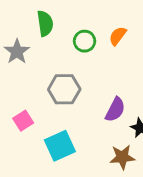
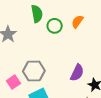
green semicircle: (45, 23) -> (37, 14), moved
gray hexagon: (64, 89) -> (34, 71), moved

